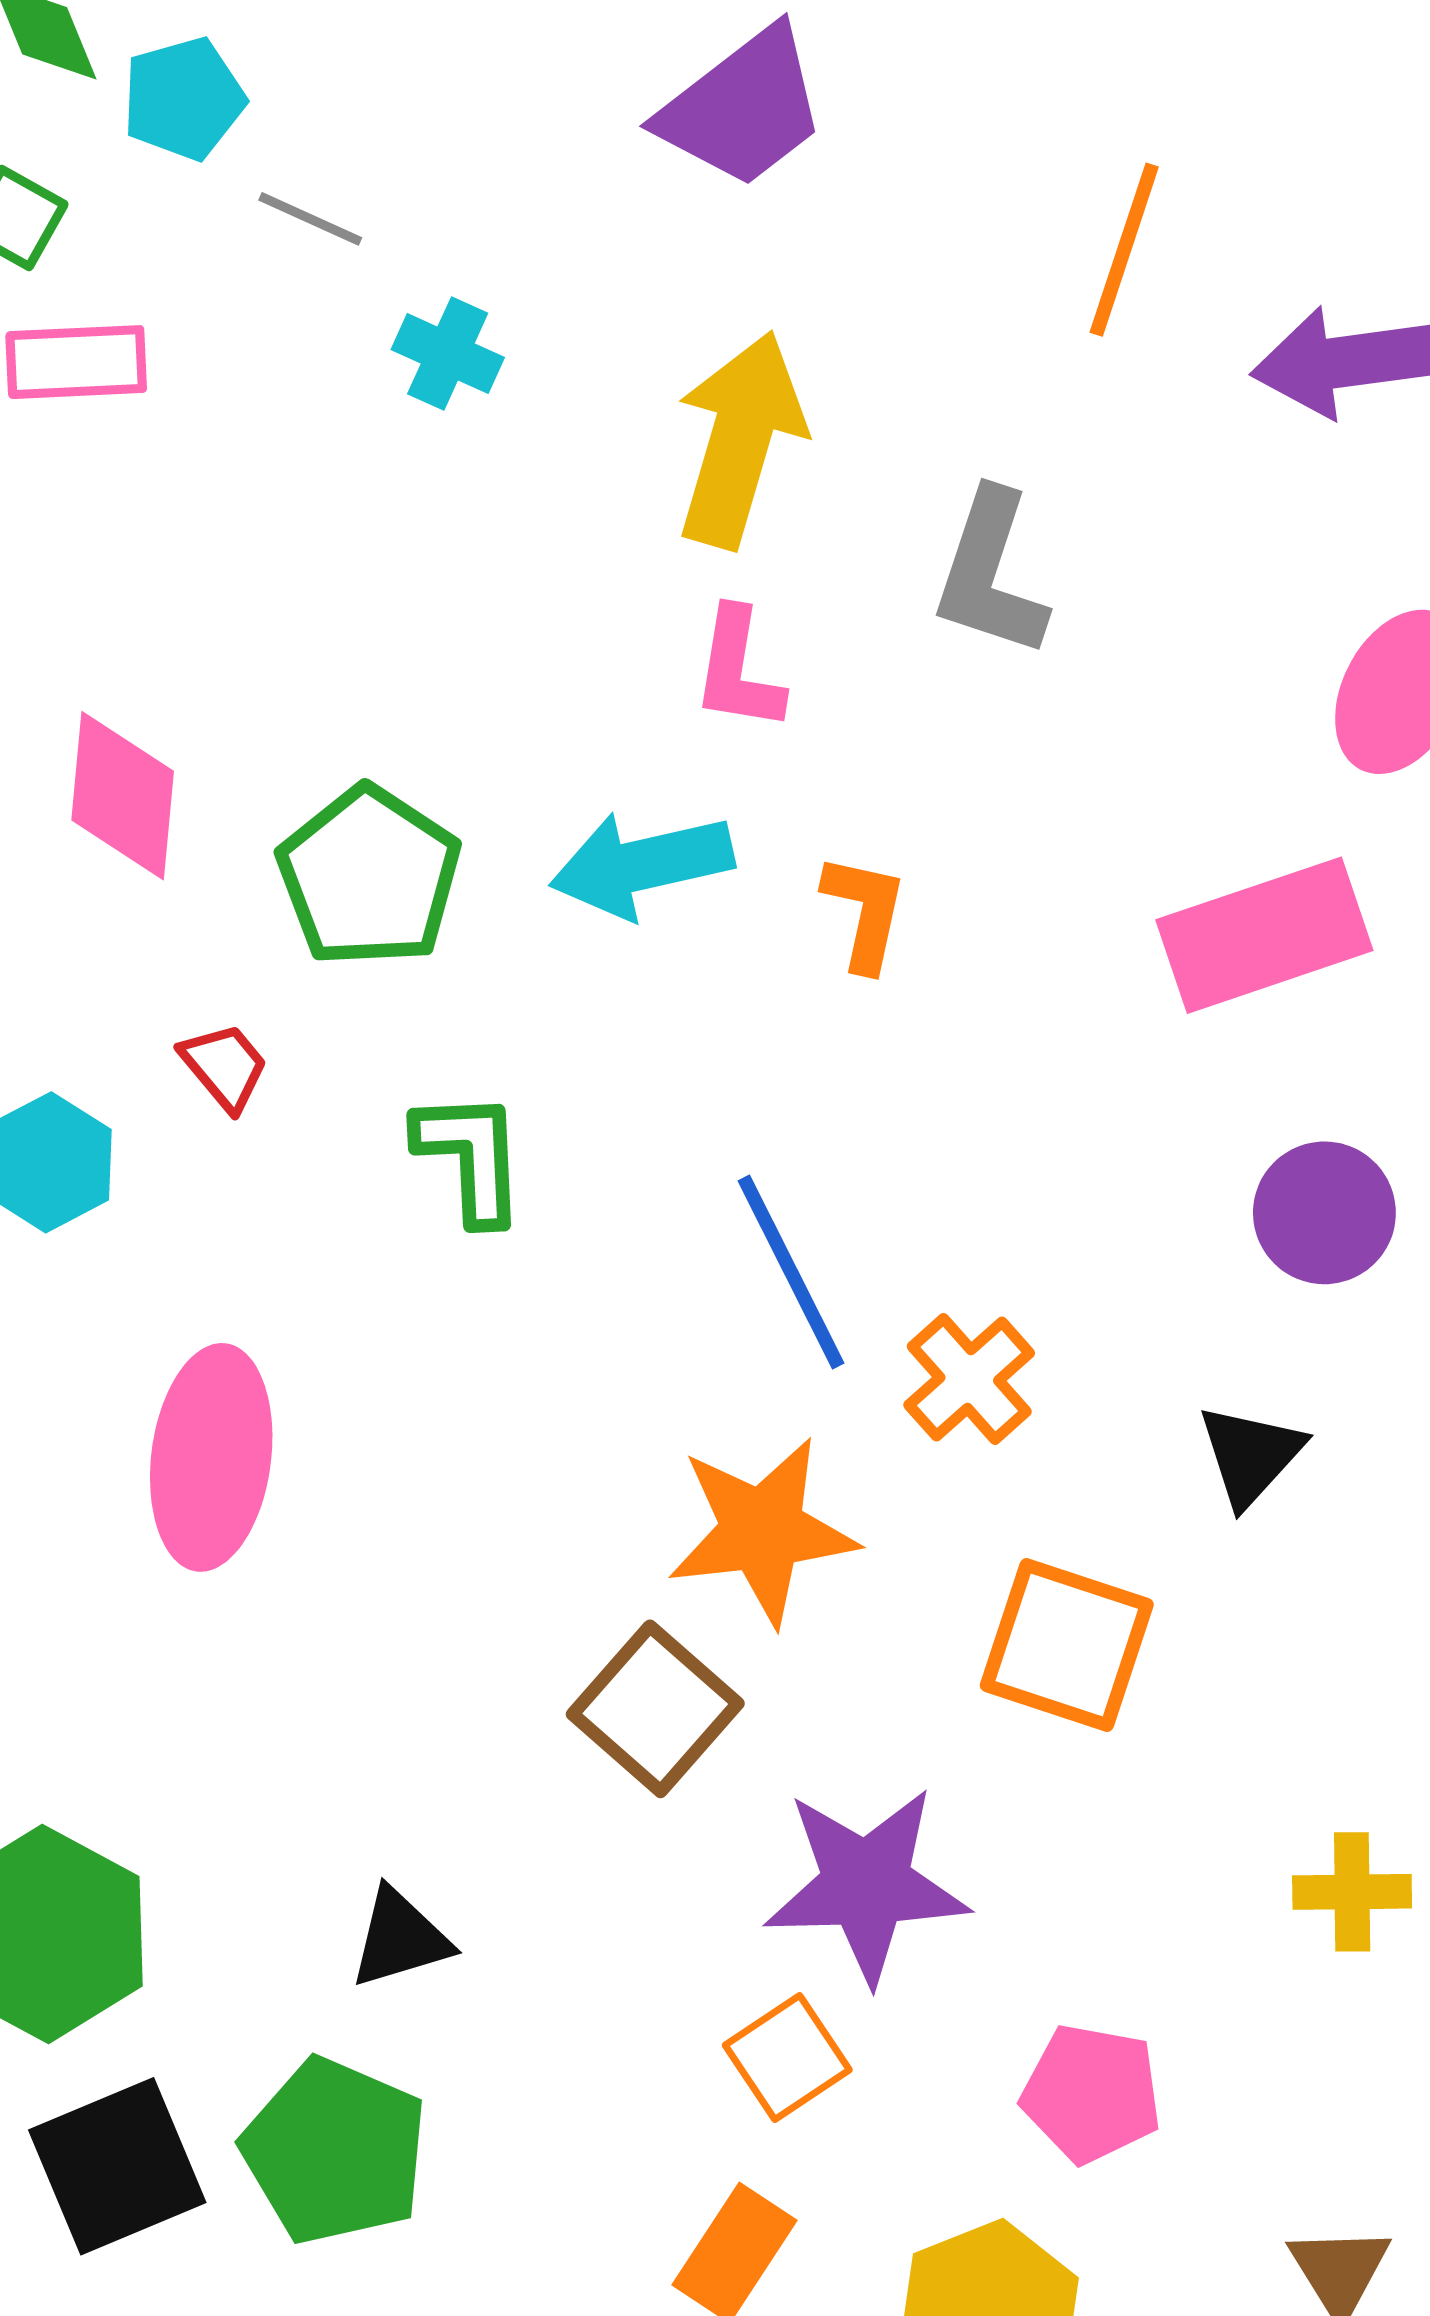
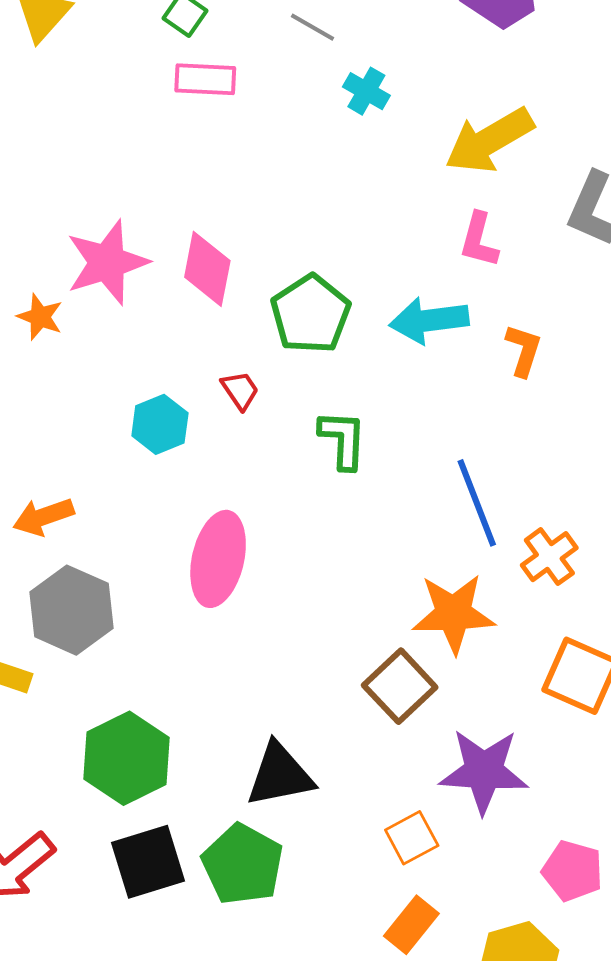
yellow arrow: (740, 439) -> (489, 140), turned -142
black triangle: (400, 1938) -> (280, 775), size x1.5
orange square: (787, 2057) -> (412, 838), moved

